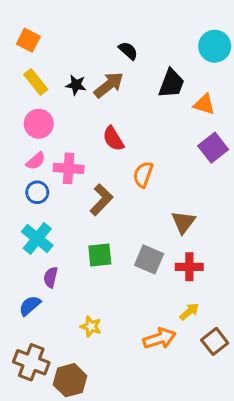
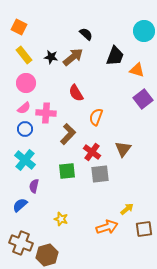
gray square: (149, 259) -> (100, 174), turned -30
red cross: (189, 267) -> (92, 152), moved, turned 36
brown square: (215, 341) -> (144, 229), turned 30

